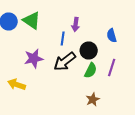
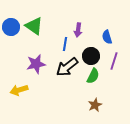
blue semicircle: (112, 36) -> (107, 37), moved
purple line: (112, 68) -> (114, 61), moved
yellow arrow: (17, 84) -> (19, 90), turned -36

